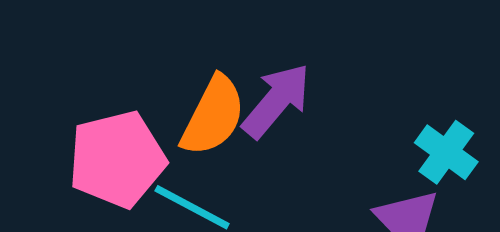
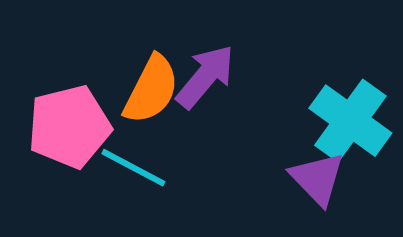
cyan cross: (446, 152) -> (350, 121), size x1.5

